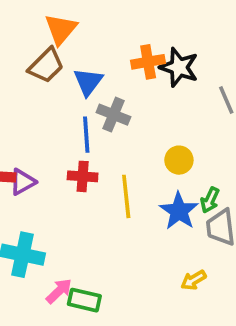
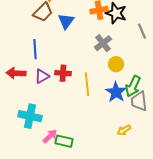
gray cross: (113, 115) -> (103, 43), moved, turned 30
blue line: (86, 135) -> (35, 49), moved
purple triangle: (23, 182) -> (42, 76), moved
green arrow: (210, 200) -> (133, 86), size x1.5

